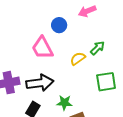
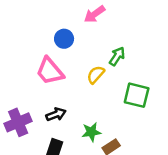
green square: (106, 82) -> (137, 95), turned 35
black arrow: (40, 83) -> (56, 114), size x0.6

